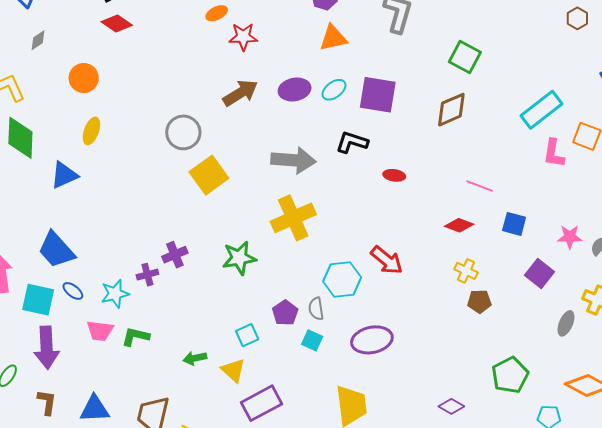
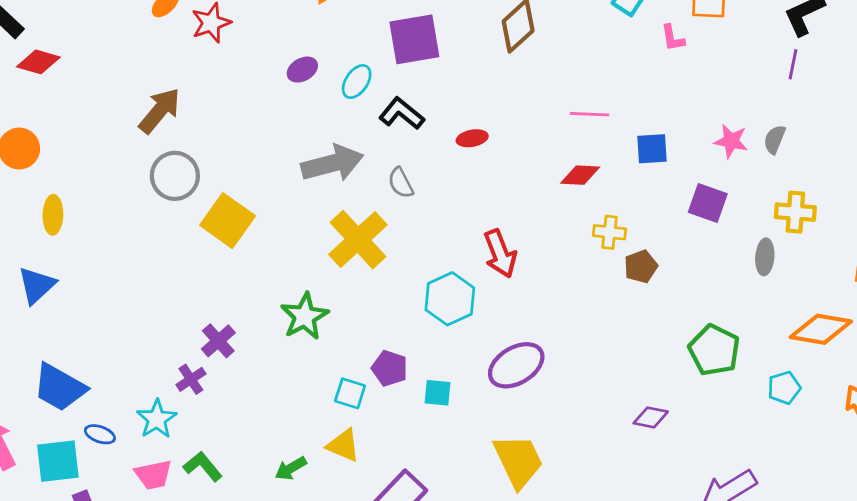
purple ellipse: (295, 90) -> (302, 70), size x0.7
cyan ellipse: (334, 90) -> (357, 82), moved
brown arrow: (240, 93) -> (160, 111), moved
black L-shape: (352, 142) -> (402, 113), turned 40
pink L-shape: (554, 153) -> (673, 38), size x0.7
pink star: (570, 237) -> (731, 141), turned 30
red arrow: (387, 260) -> (500, 254), turned 48
gray semicircle: (316, 309) -> (401, 183), moved
cyan square: (247, 335) -> (350, 393), moved, turned -30
green L-shape: (135, 336) -> (203, 466), turned 56
yellow triangle: (233, 370) -> (343, 445), moved

